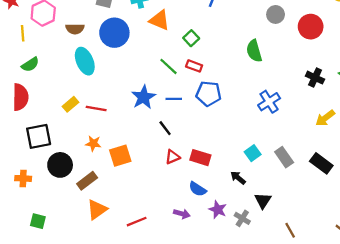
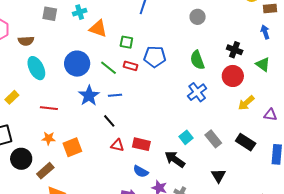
red circle: (311, 27) -> (233, 76), moved
blue circle: (114, 33) -> (77, 64), moved
green square: (191, 38) -> (126, 42), turned -32
green semicircle: (254, 51) -> (197, 60), moved
black cross: (315, 78) -> (235, 50), moved
blue pentagon: (209, 94) -> (155, 57), moved
yellow rectangle: (70, 104) -> (12, 97), moved
red triangle: (173, 157) -> (117, 145), turned 40
black arrow: (238, 178) -> (175, 159), size x1.5
black triangle: (263, 201) -> (218, 176), moved

